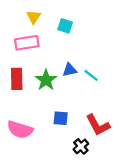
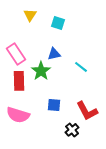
pink rectangle: (27, 43) -> (16, 54), moved, turned 65
blue triangle: (70, 70) -> (54, 54), moved
red rectangle: (17, 79) -> (19, 81), moved

